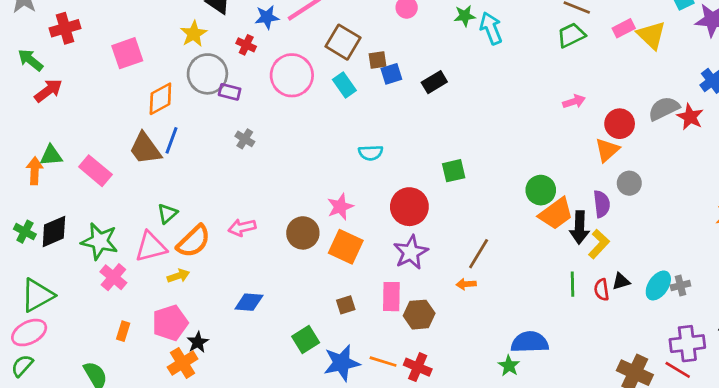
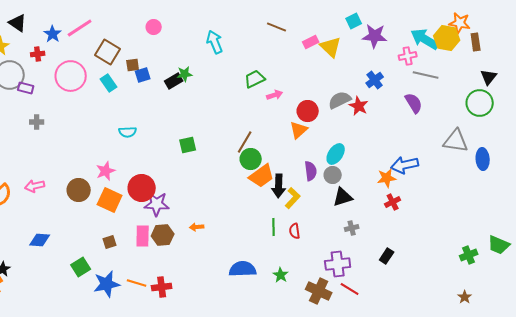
green star: (465, 16) -> (185, 74), moved
blue star: (267, 17) -> (53, 34), turned -30
green trapezoid: (571, 35) -> (255, 79), moved
red cross: (246, 45) -> (38, 54), turned -32
gray cross: (245, 139) -> (37, 122), turned -32
gray circle: (629, 183) -> (333, 175), moved
purple semicircle: (602, 204) -> (311, 171), moved
red circle: (409, 207) -> (142, 188), moved
purple star: (411, 252) -> (157, 204), turned 30
brown line: (479, 254) -> (245, 142), moved
black triangle: (621, 281) -> (343, 197), moved, size x1.5
cyan ellipse: (658, 285) -> (336, 154), moved
brown hexagon: (419, 315) -> (163, 235), moved
purple cross: (687, 344) -> (338, 264), moved
green star: (509, 366) -> (281, 275), moved
red cross: (418, 367) -> (162, 287), turned -30

